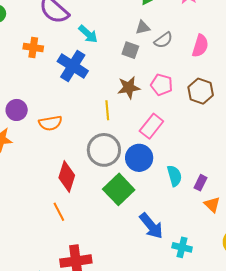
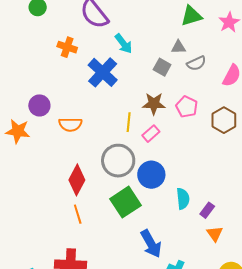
pink rectangle: (151, 126) -> (151, 134), moved, size x0.7
orange line: (59, 212) -> (78, 214), moved

